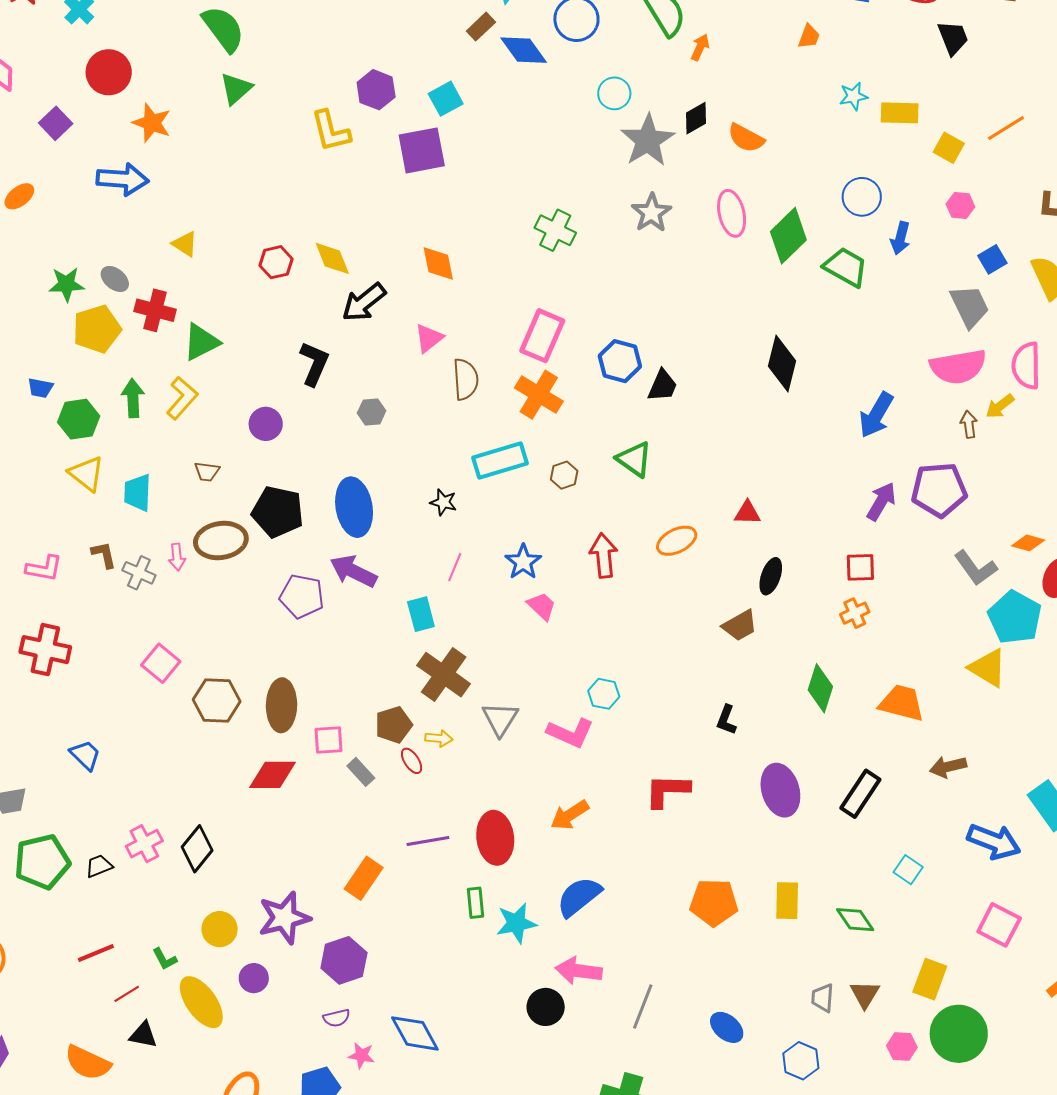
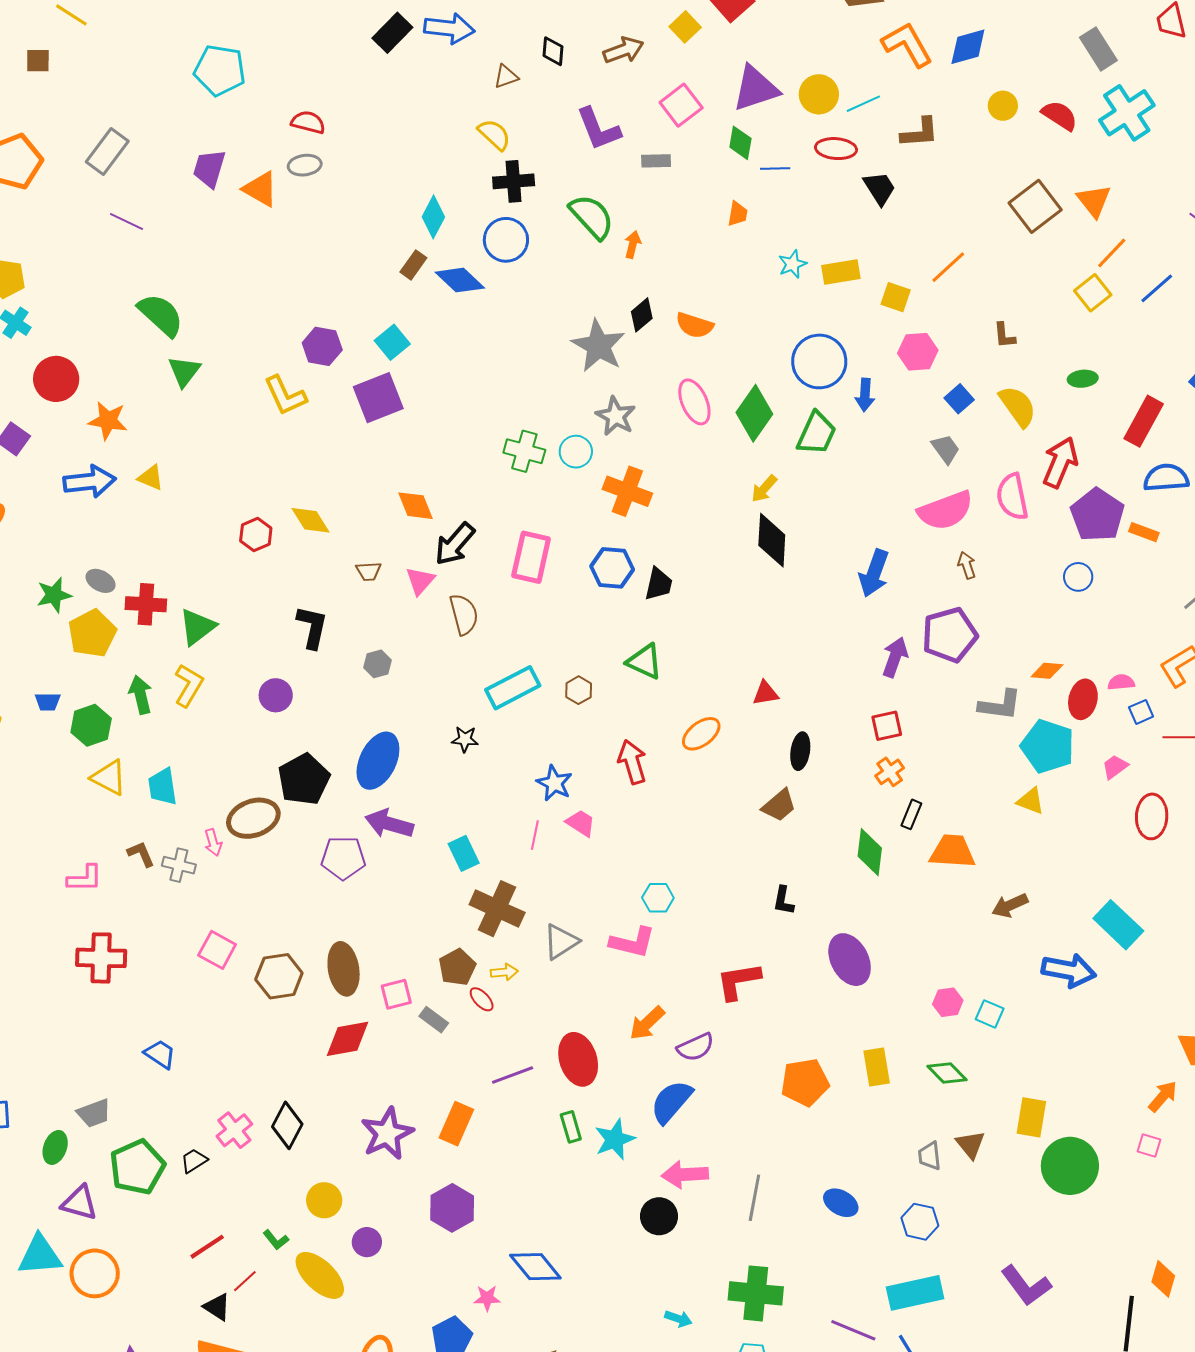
cyan circle: (614, 93) -> (576, 452), moved
blue circle: (862, 197) -> (819, 361), size x1.4
pink hexagon: (960, 206) -> (918, 352), size x1.4
yellow triangle: (185, 244) -> (151, 478), moved
green trapezoid: (846, 267) -> (816, 433), turned 96
black arrow: (364, 302) -> (455, 544), moved
gray trapezoid: (970, 306) -> (946, 449), size x0.7
orange cross: (539, 395) -> (627, 491), moved
yellow arrow: (1000, 406) -> (764, 489), moved
brown trapezoid: (207, 472) -> (369, 571), moved
blue ellipse: (354, 507) -> (378, 761), turned 46
black pentagon: (278, 512) -> (304, 779), turned -30
pink line: (455, 567) -> (535, 835), moved
gray L-shape: (976, 568) -> (1000, 705), turned -36
yellow triangle: (988, 668) -> (1031, 801), size x0.7
gray triangle: (500, 719) -> (561, 942), turned 36
black rectangle: (860, 794) -> (911, 814), moved, size x0.6
purple star: (284, 918) -> (387, 1134), moved
pink square: (999, 925) -> (1149, 1146), moved, size x0.6
purple semicircle: (337, 1018) -> (696, 1047), moved, size x1.4
black triangle: (143, 1035) -> (217, 1307), moved, turned 32
pink hexagon: (902, 1047) -> (948, 1002), moved

